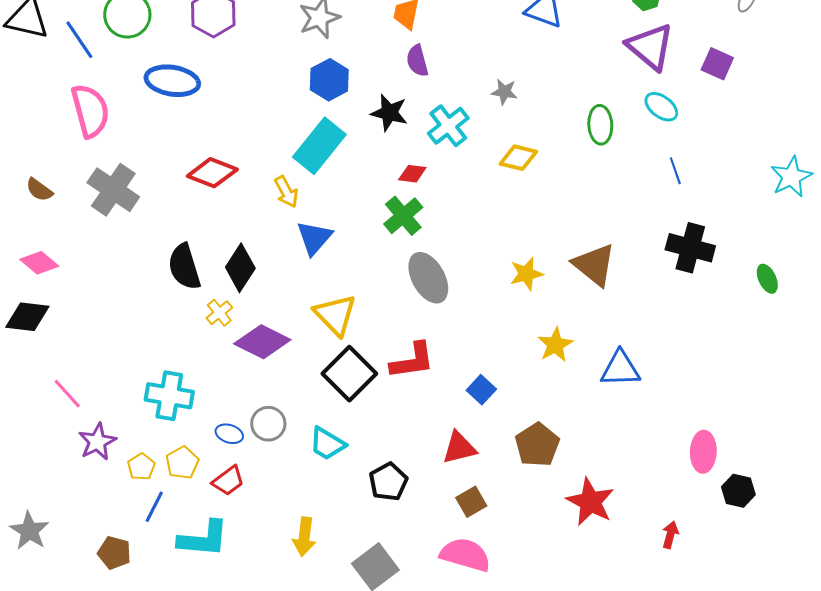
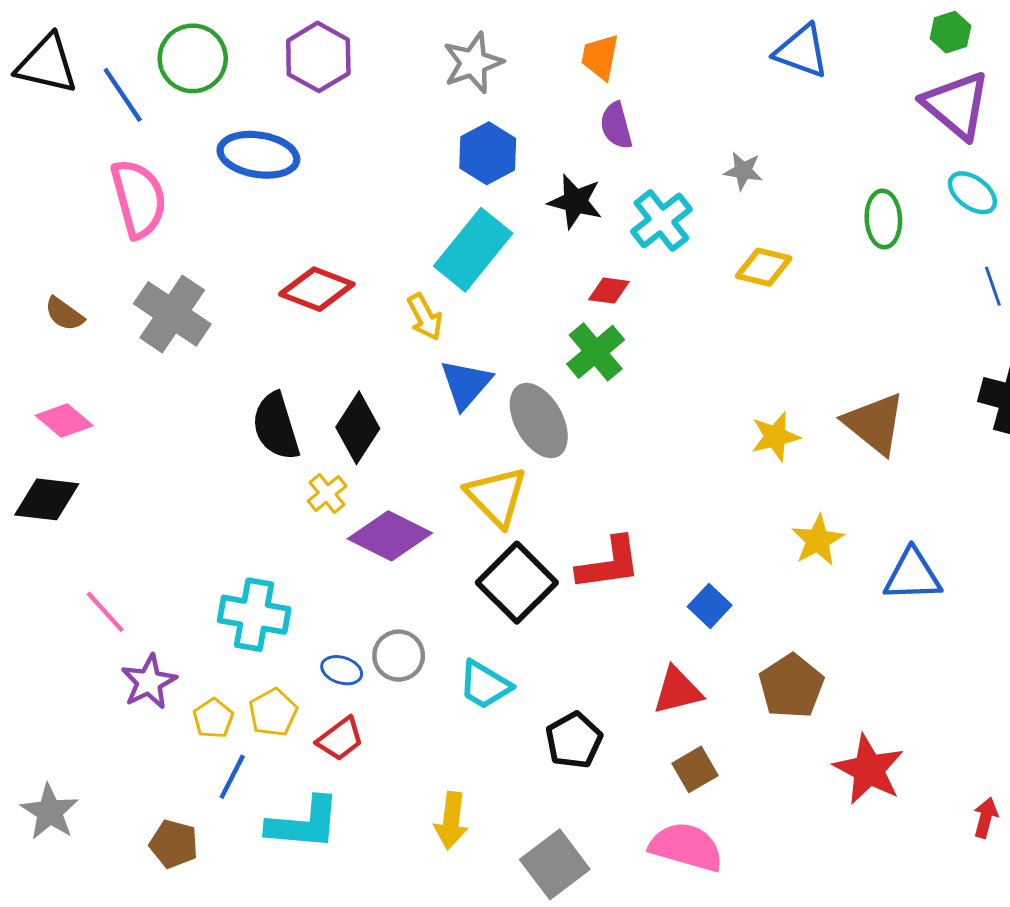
gray ellipse: (428, 278) -> (539, 421), moved

